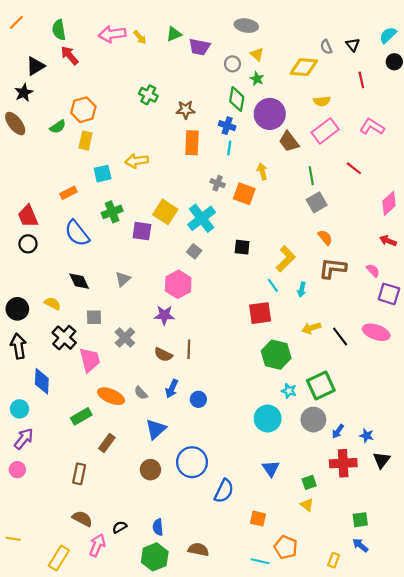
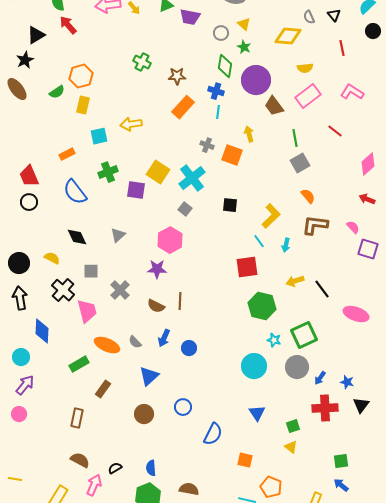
orange rectangle: (192, 143) -> (183, 107), turned 40
pink ellipse: (376, 332) -> (356, 314), moved
blue circle: (192, 462) -> (183, 407), size x0.6

